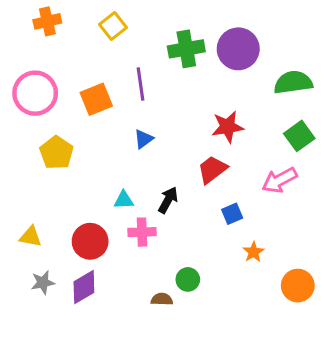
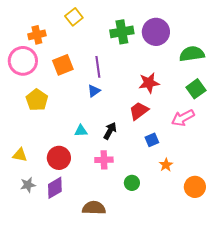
orange cross: (47, 21) -> (37, 35), moved
purple line: (140, 84) -> (98, 67), moved
pink cross: (142, 232) -> (104, 160), moved
green circle: (188, 279) -> (132, 183), moved
brown semicircle: (162, 299) -> (94, 208), moved, size x1.6

